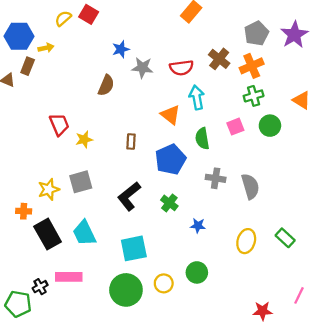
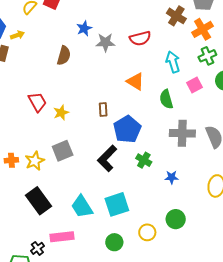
brown cross: (219, 59) -> (176, 16), moved
brown semicircle: (106, 85) -> (64, 56), moved
cyan arrow: (197, 97) -> (173, 62), moved
blue pentagon: (170, 159) -> (127, 129), moved
gray cross: (216, 178) -> (182, 133), size x1.4
orange cross: (24, 211) -> (11, 160), moved
cyan trapezoid: (84, 233) -> (82, 207), moved
green circle: (126, 290) -> (114, 242), size x0.6

